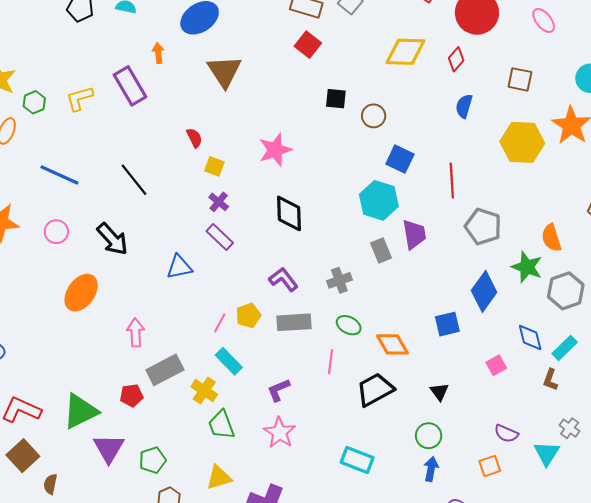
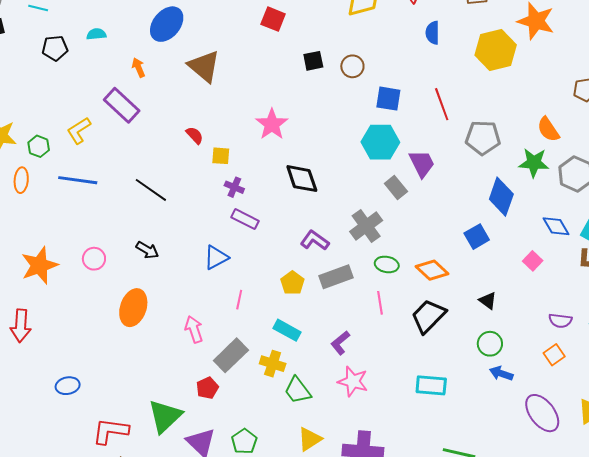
blue line: (59, 175) -> (78, 180), moved
black arrow: (112, 239) -> (147, 250), size x0.7
gray cross: (339, 280) -> (366, 226), size x1.4
pink line: (220, 323) -> (239, 300), moved
blue arrow: (431, 469) -> (501, 373), turned -65

